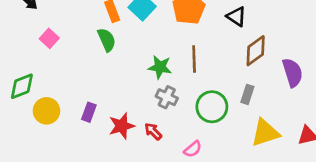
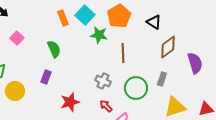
green semicircle: (107, 40) -> (54, 49), moved
green star: (160, 67) -> (99, 35), moved
purple rectangle: (89, 112) -> (46, 77), moved
red arrow: (153, 131) -> (106, 106), moved

